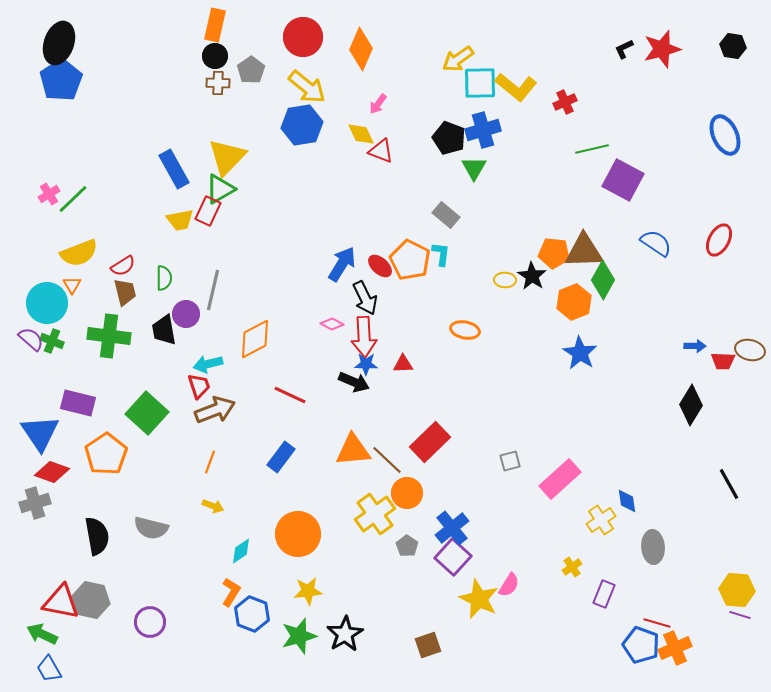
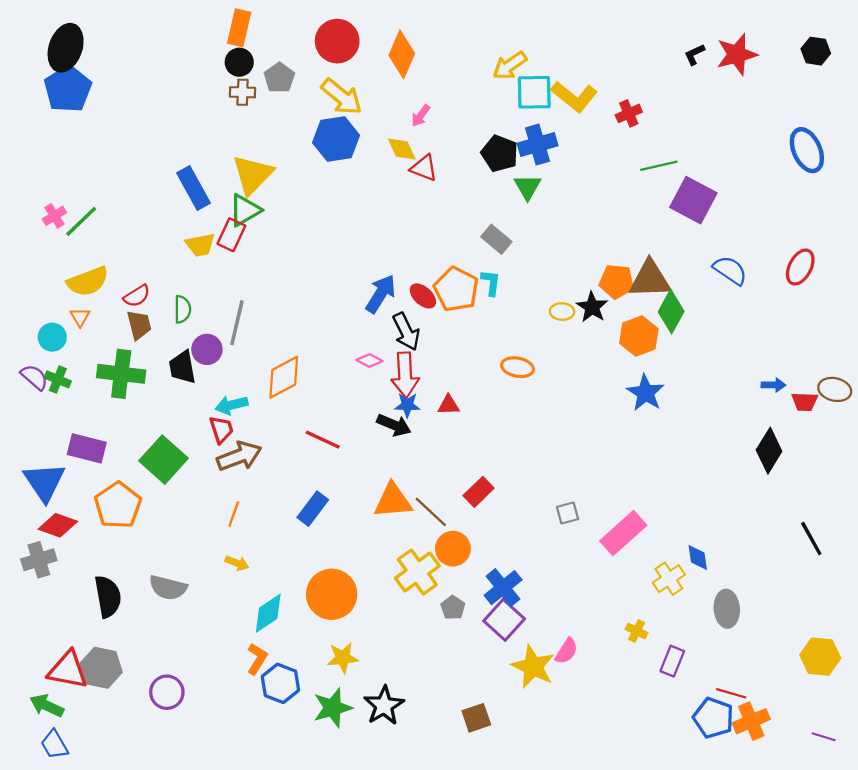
cyan circle: (47, 303) -> (52, 337), size x0.6
red rectangle: (430, 442) -> (479, 492), size x0.7
cyan diamond: (241, 551) -> (268, 613), size x1.4
yellow cross: (572, 567) -> (637, 631), turned -30
purple line: (740, 615) -> (824, 737), moved

